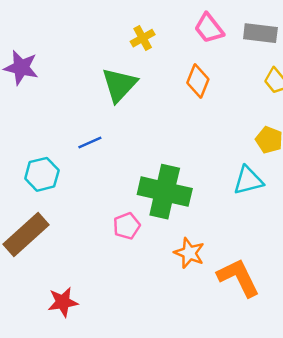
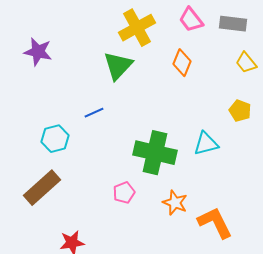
yellow cross: (143, 38) -> (137, 28), size x1.8
cyan triangle: (248, 180) -> (206, 144), moved
pink pentagon: (127, 226) -> (124, 193), moved

